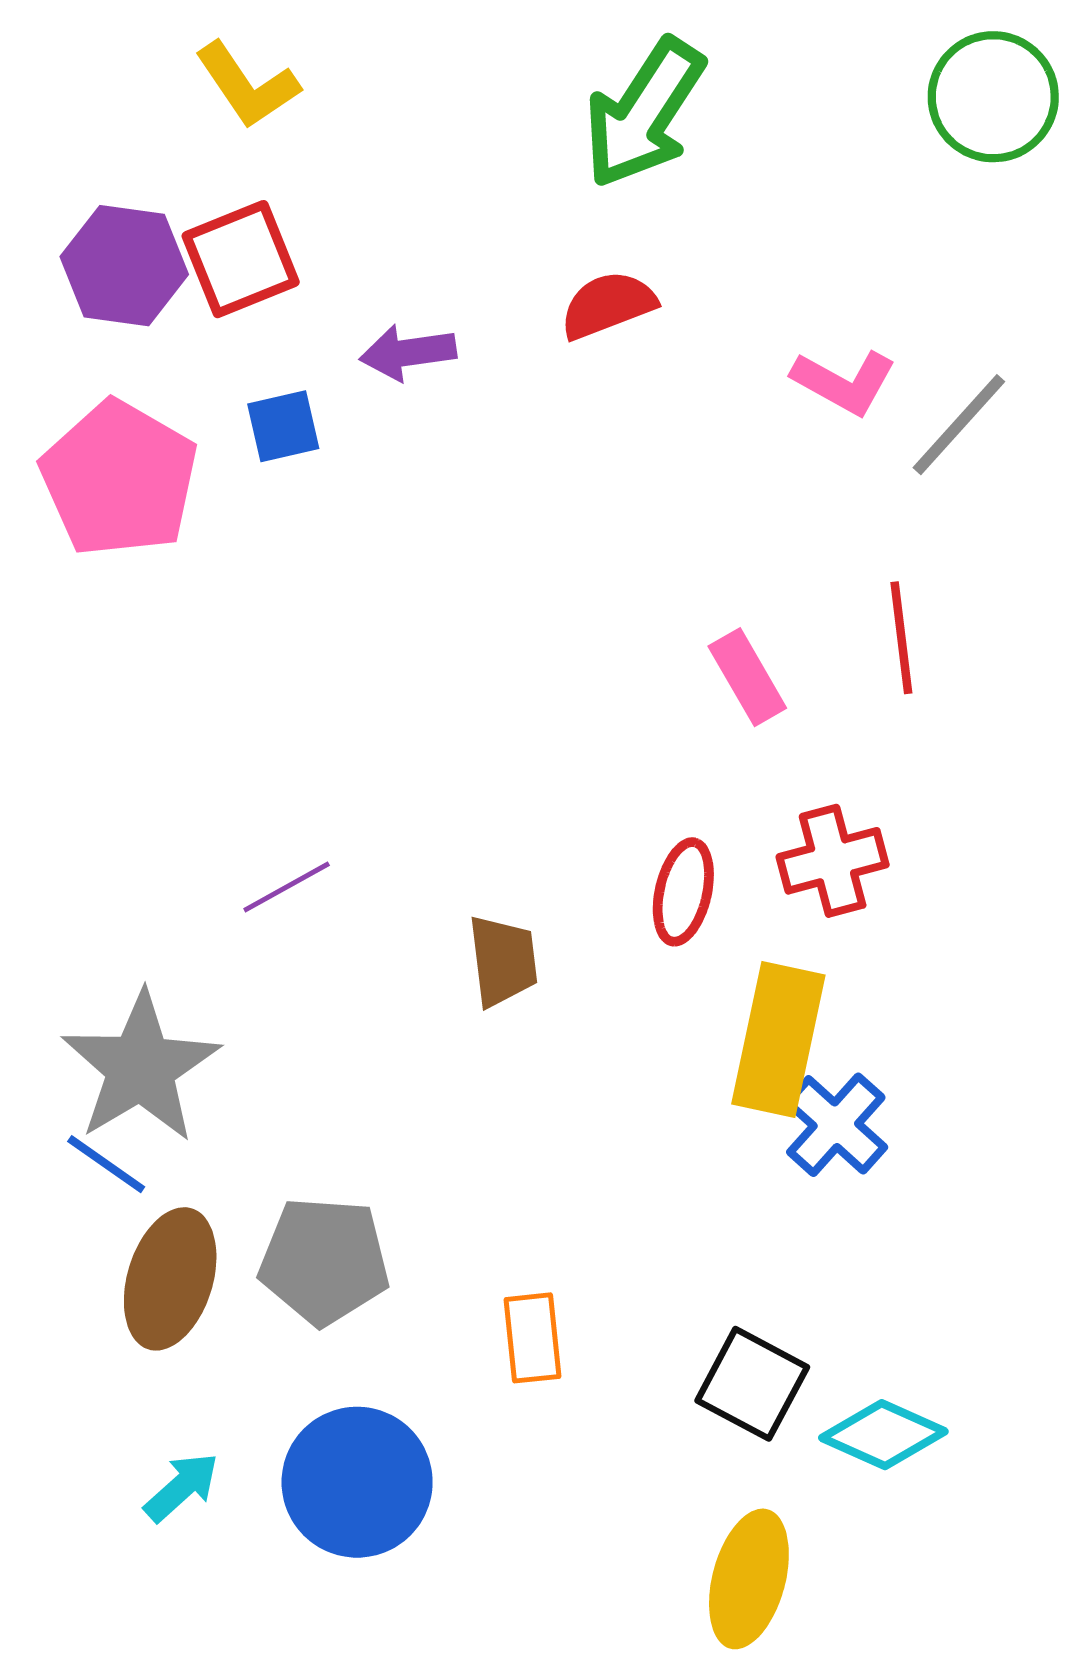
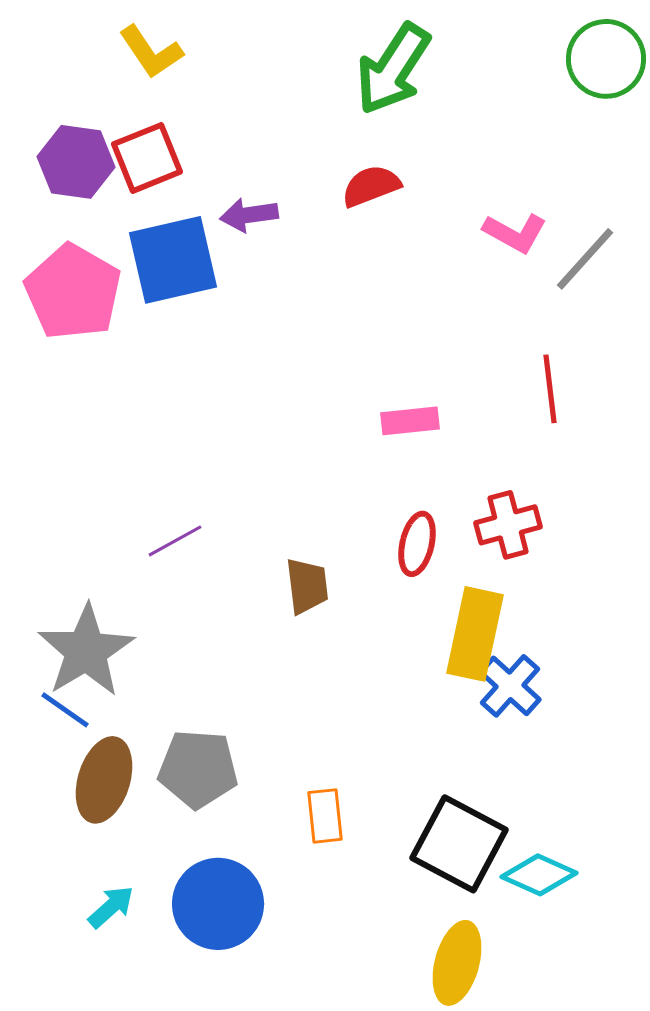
blue square: (283, 426) -> (173, 260), size x2.0
pink rectangle: (747, 677) -> (410, 421), moved, turned -66
black square: (752, 1384) -> (459, 844), size x1.4

